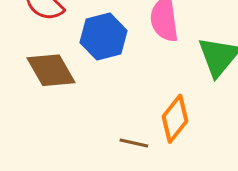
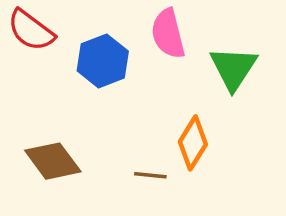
brown diamond: (51, 70) -> (53, 161), moved

